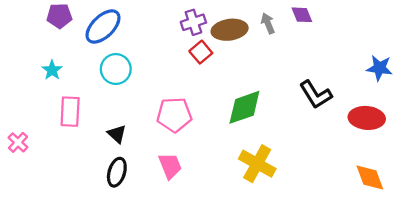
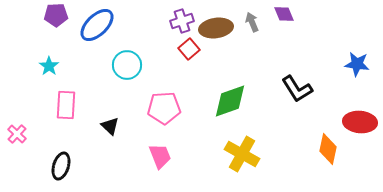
cyan circle: (116, 69) -> (127, 65), moved
red ellipse: (367, 118) -> (360, 122), moved
black ellipse: (117, 172) -> (61, 166), moved
orange diamond: (370, 177) -> (328, 149), moved, turned 32

